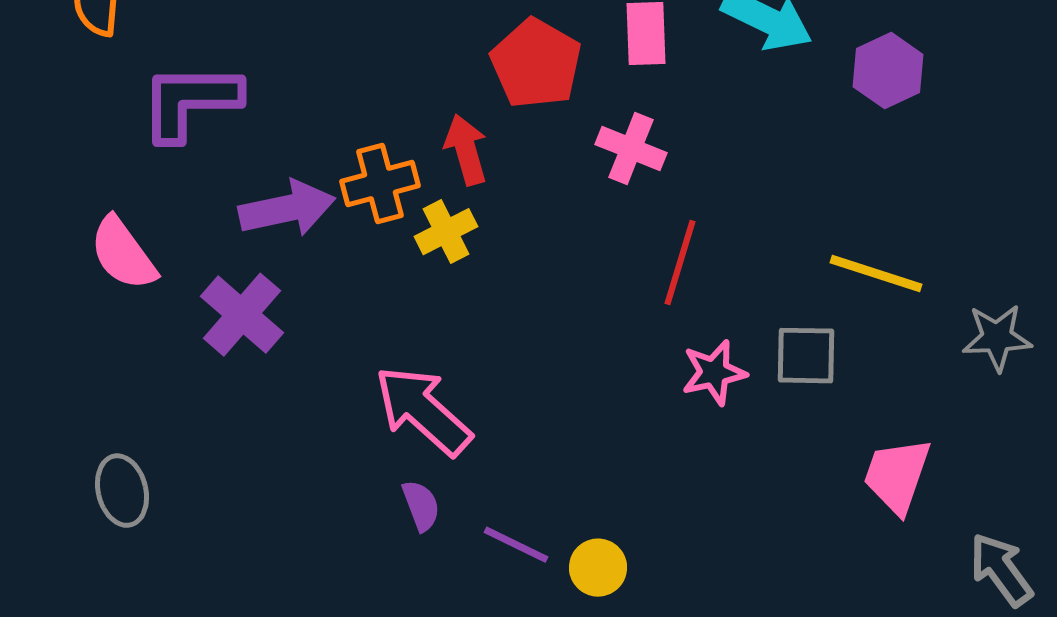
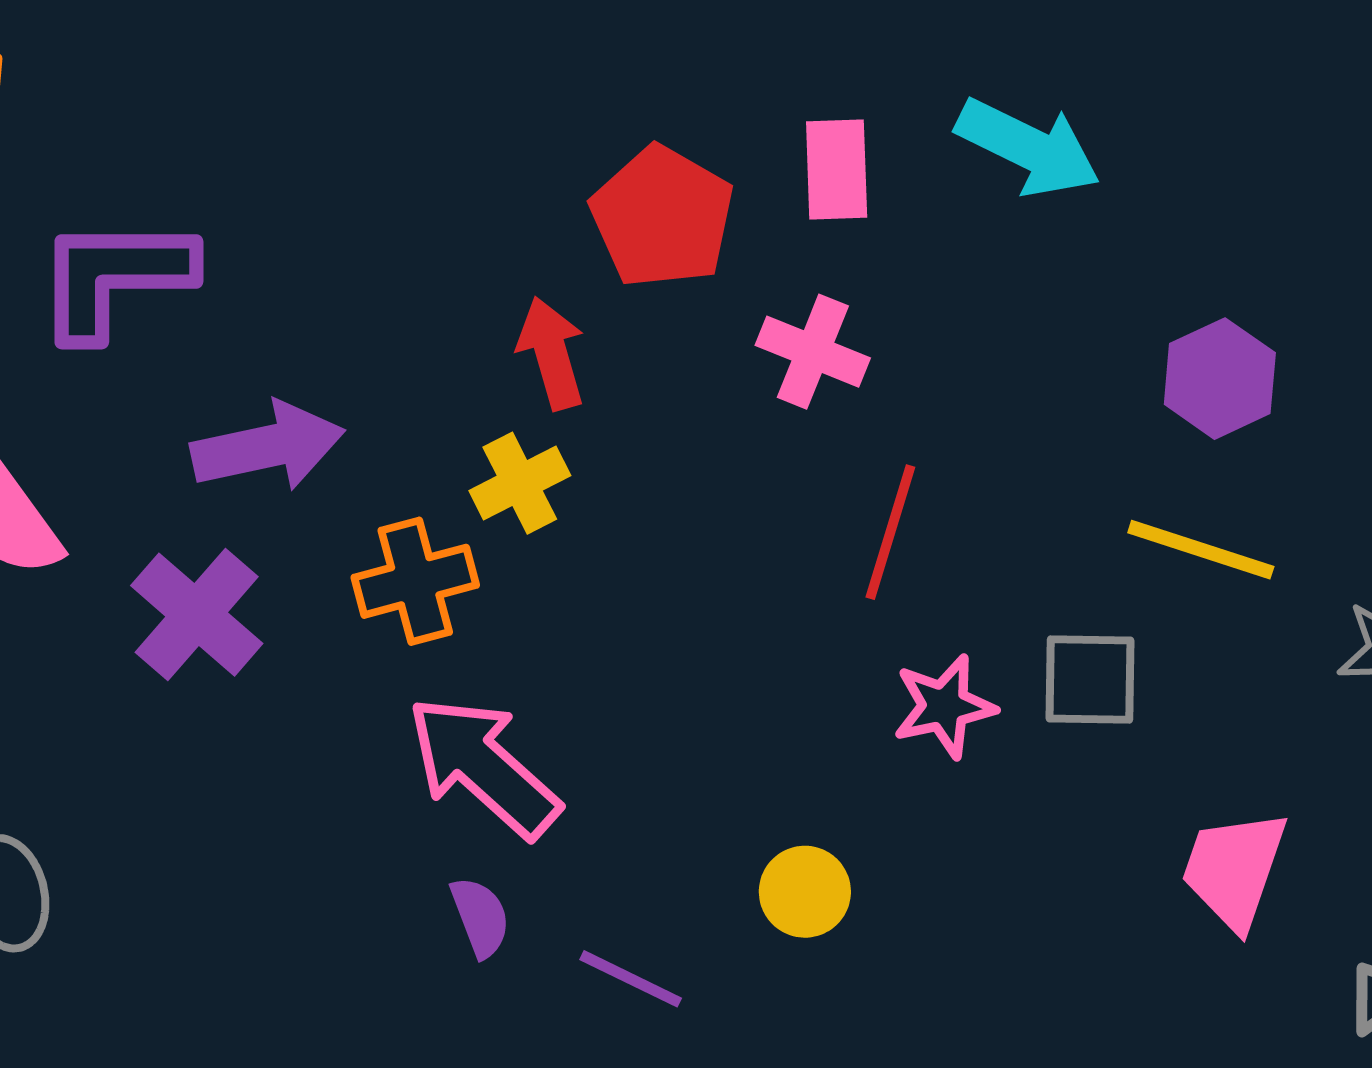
purple hexagon: (888, 71) -> (1220, 379), moved
orange cross: (380, 184) -> (415, 581), moved
yellow circle: (598, 568) -> (805, 892), moved

